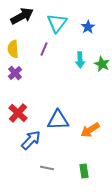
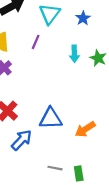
gray line: (47, 168) -> (55, 168), moved

